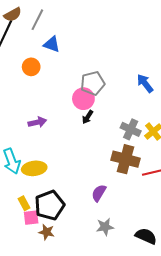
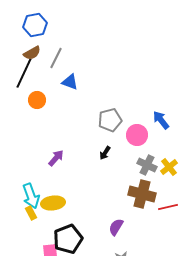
orange circle: (31, 67) -> (37, 100), moved
pink circle: (83, 99) -> (137, 135), moved
purple arrow: (37, 122) -> (56, 158), turned -36
yellow rectangle: (24, 203) -> (31, 213), moved

